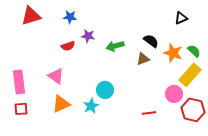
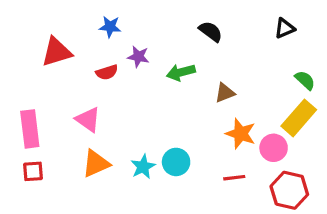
red triangle: (31, 16) -> (57, 52), moved
black semicircle: (151, 41) -> (211, 31), moved
orange star: (173, 53) -> (241, 134), moved
cyan circle: (105, 90) -> (176, 162), moved
red hexagon: (193, 110) -> (289, 190), moved

